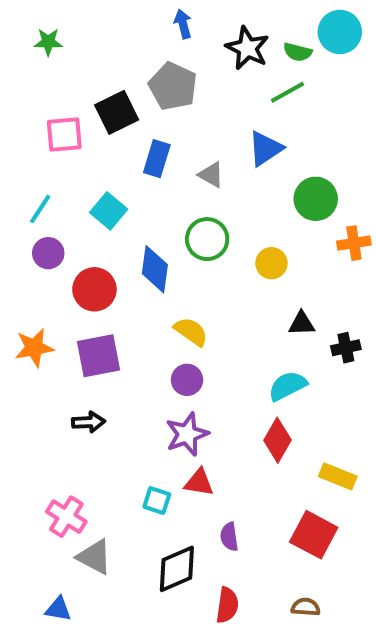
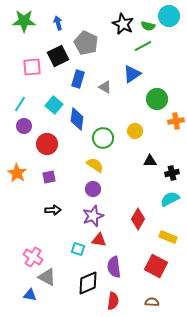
blue arrow: (183, 24) -> (58, 23), moved
green star: (48, 42) -> (24, 21), size x1.6
green circle: (207, 239) -> (103, 138), moved
blue diamond: (155, 269) -> (77, 119), moved
orange star: (34, 348) -> (17, 173), turned -30
purple square: (99, 356) -> (49, 177), size x0.6
cyan semicircle: (288, 386) -> (170, 199), moved
black arrow: (88, 422) -> (53, 210), moved
purple semicircle: (229, 537) -> (114, 267), size x1.5
blue triangle: (58, 609) -> (30, 295), moved

